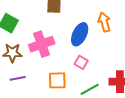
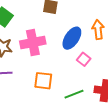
pink square: (81, 62) -> (84, 59), moved

